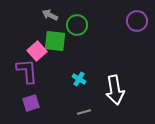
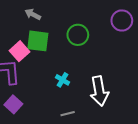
green circle: (77, 25) -> (78, 35), moved
purple square: (31, 103) -> (13, 104), turned -30

